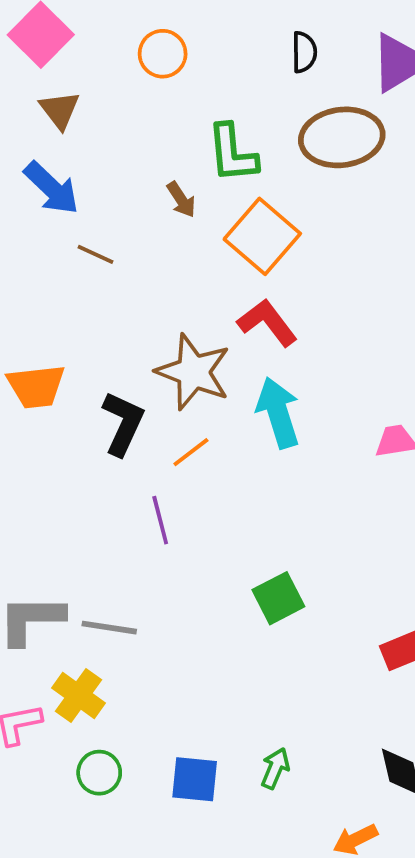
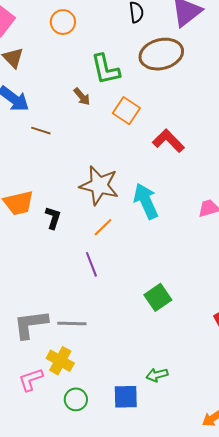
orange square: (262, 236) -> (126, 111), size x0.7
red L-shape: (267, 323) -> (168, 141), moved
black L-shape: (123, 423) -> (53, 218), moved, size x0.7
green arrow: (275, 768) -> (157, 375), moved, turned -120

